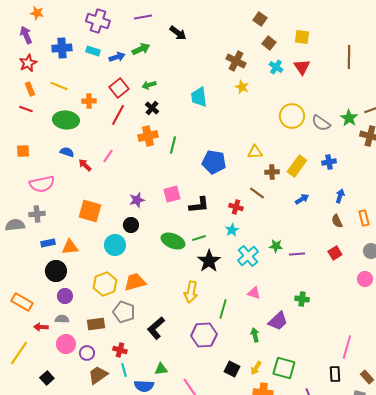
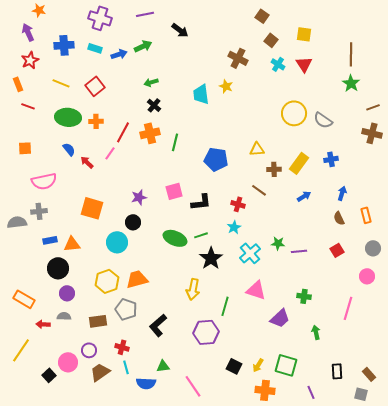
yellow star: (242, 87) -> (226, 86), moved
red square: (119, 88) -> (95, 86), moved
orange rectangle: (30, 89) -> (18, 84), moved
orange cross: (89, 101) -> (96, 121), moved
red line: (118, 115) -> (123, 132), moved
green star: (349, 118) -> (351, 83), moved
blue semicircle: (67, 152) -> (69, 149), turned 32
pink triangle: (254, 293) -> (256, 290), size x1.5
green arrow: (255, 335) -> (316, 332), moved
pink circle: (66, 344) -> (68, 362), moved
pink line: (347, 347) -> (348, 308), moved

